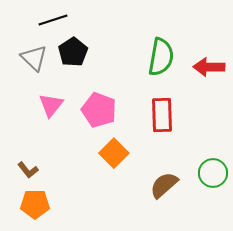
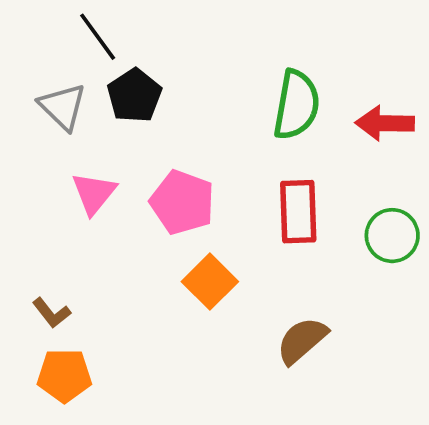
black line: (53, 20) -> (98, 37), turned 72
green circle: (213, 173) -> (392, 236), moved

